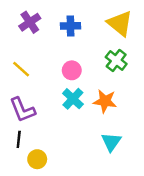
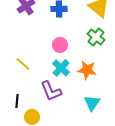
yellow line: (21, 69) -> (23, 64), moved
purple L-shape: (22, 110) -> (51, 91), moved

